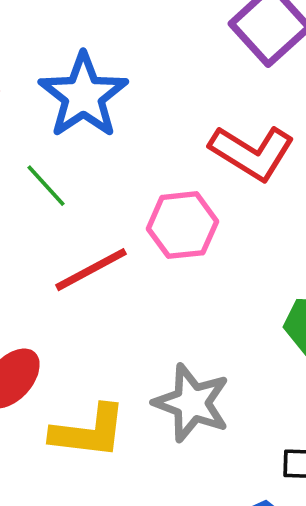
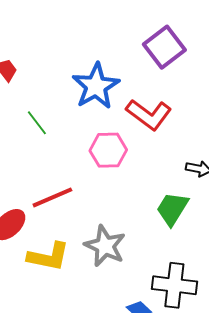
blue star: (83, 96) -> (96, 86), moved
red line: (91, 270) -> (52, 197), moved

